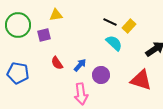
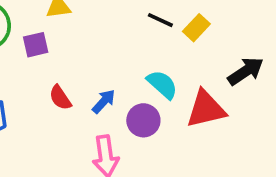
cyan semicircle: (114, 43) -> (162, 84), moved
red triangle: (141, 80) -> (206, 109), moved, turned -30

